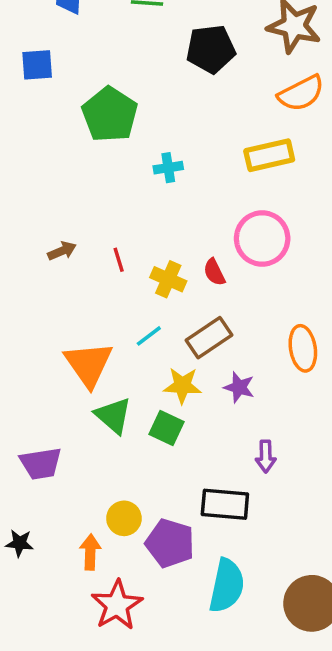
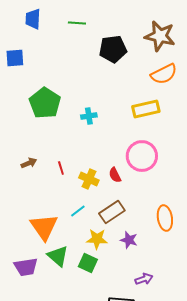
green pentagon: (110, 115) -> (45, 103), moved
purple arrow: (266, 456) -> (144, 279), turned -108
purple trapezoid: (41, 463) -> (26, 267), moved

